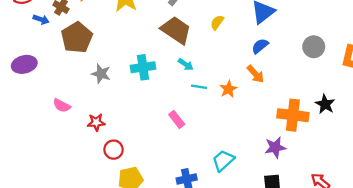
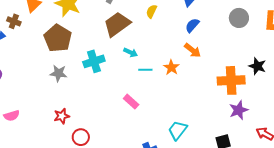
brown trapezoid: (176, 30) -> (117, 24), turned -60
brown pentagon: (77, 38) -> (58, 38), moved
pink semicircle: (62, 106) -> (12, 116), moved, turned -35
purple star: (275, 147) -> (239, 110), moved

